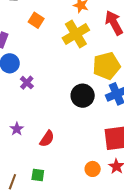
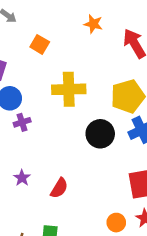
yellow cross: (76, 34) -> (69, 89), moved, turned 32
purple cross: (27, 83) -> (22, 122), moved, turned 32

